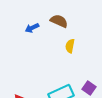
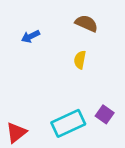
brown semicircle: (59, 21) -> (86, 23), moved

